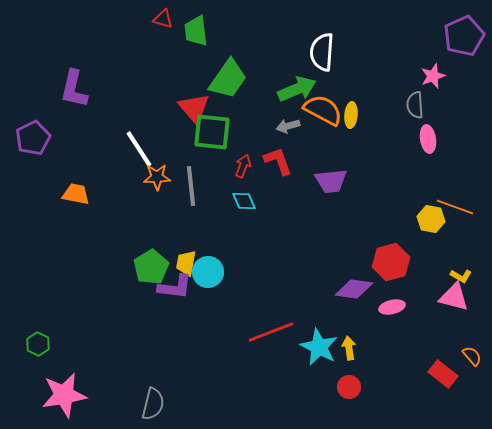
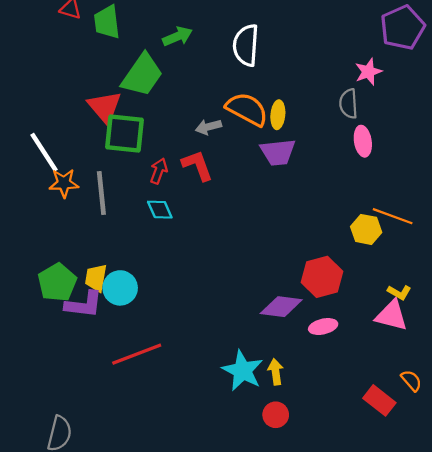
green arrow: (297, 89) -> (177, 36), moved, size x0.7
purple trapezoid: (331, 181) -> (278, 152), moved
red line: (271, 332) -> (137, 354), moved

